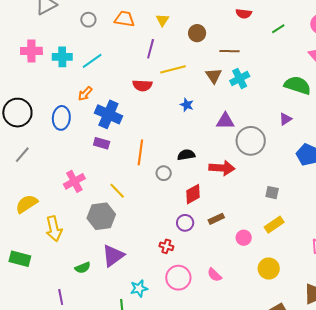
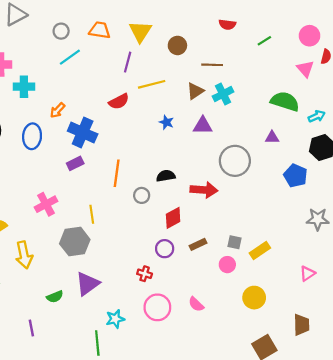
yellow triangle: (162, 20) -> (140, 31), size x1.6
cyan cross: (62, 57) -> (24, 87), moved
cyan line: (92, 61) -> (70, 57), moved
brown triangle: (214, 76) -> (195, 91), turned 30
red semicircle: (142, 85) -> (119, 101), turned -30
purple triangle: (285, 119) -> (272, 137), turned 32
purple triangle: (225, 121) -> (203, 126), moved
purple rectangle: (102, 143) -> (75, 163), turned -42
yellow line: (117, 191) -> (92, 214), turned 36
gray square: (272, 193) -> (234, 242), moved

